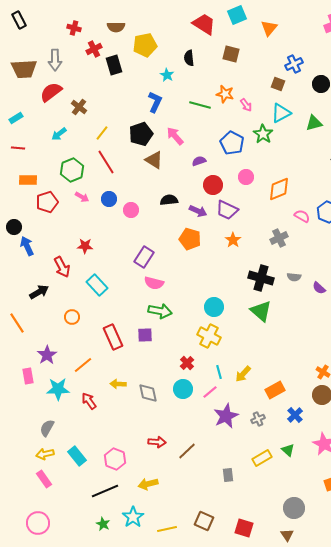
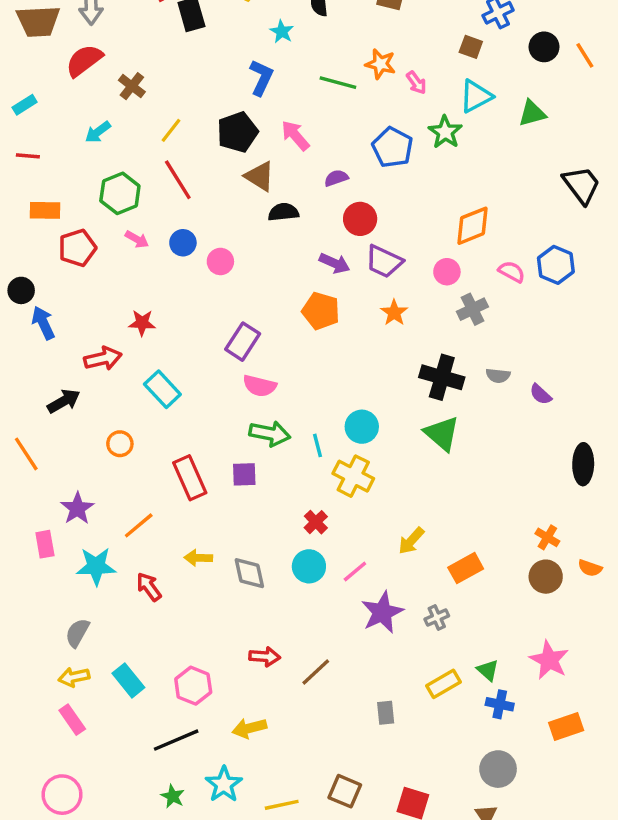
pink circle: (246, 177) -> (447, 272), moved
black semicircle: (169, 200) -> (283, 212), moved
red arrow: (62, 267) -> (103, 359), turned -75
cyan line: (219, 372) -> (317, 445), moved
blue cross: (295, 415) -> (500, 704), moved, turned -35

